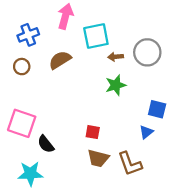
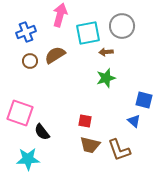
gray circle: (147, 52) -> (122, 26), moved
brown circle: (22, 67) -> (30, 61), moved
blue triangle: (146, 132) -> (134, 121), turned -40

